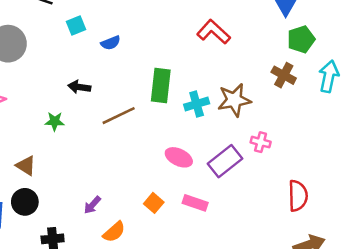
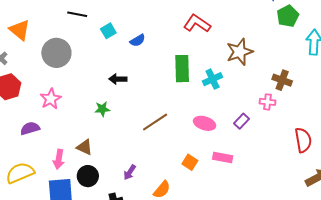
red L-shape: (214, 32) -> (197, 24), moved
brown cross: (284, 75) -> (282, 80), moved
brown star: (234, 100) -> (240, 52), moved
brown line: (119, 116) -> (155, 122), moved
purple rectangle: (225, 161) -> (242, 121), size x0.6
purple arrow: (92, 205) -> (130, 172), moved

